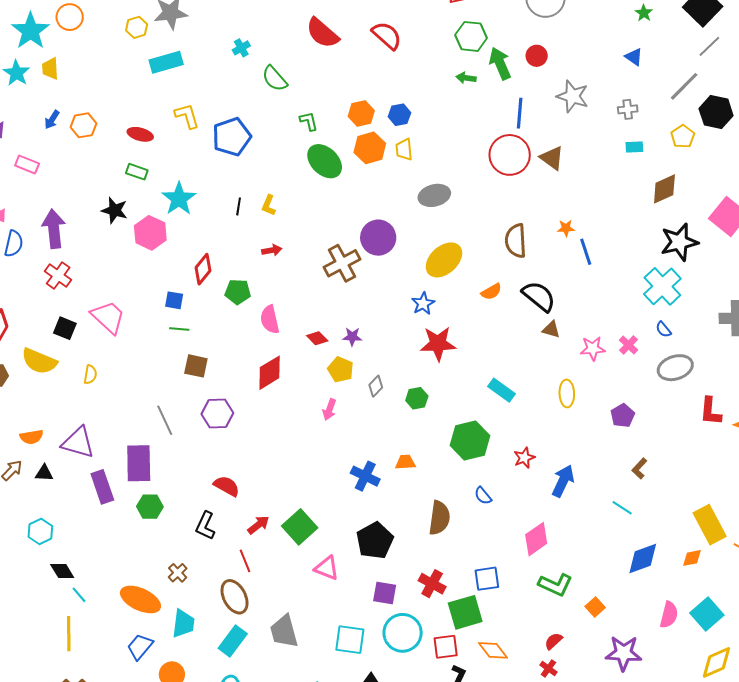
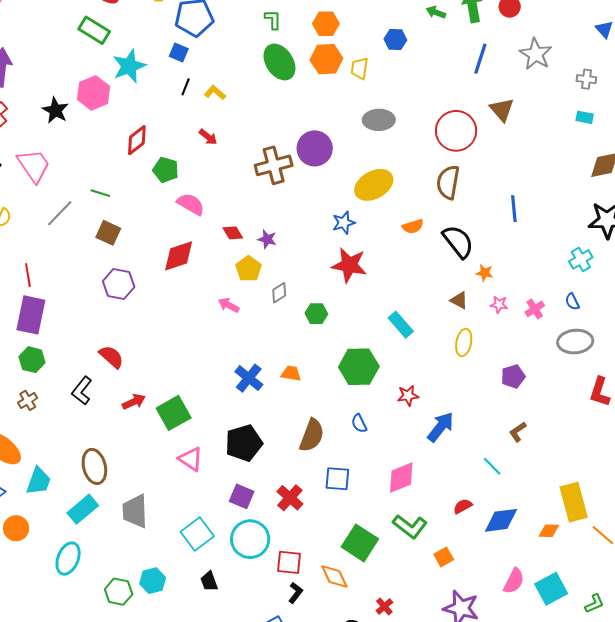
blue hexagon: (399, 115) -> (395, 39), moved
red circle: (510, 155) -> (456, 131), moved
green rectangle: (137, 172) -> (94, 30), size x1.4
yellow L-shape: (269, 205) -> (215, 93), turned 95
black star: (115, 210) -> (55, 110), moved
orange star: (566, 228) -> (485, 273), moved
red arrow: (272, 250) -> (208, 137), turned 36
cyan cross: (662, 286) -> (581, 259), size x0.6
blue square: (174, 300) -> (179, 52), moved
pink semicircle: (270, 320) -> (191, 204), turned 120
brown triangle: (551, 329) -> (459, 300), moved
pink star: (593, 349) -> (499, 304), size x0.7
pink arrow: (329, 409) -> (229, 305), turned 85
gray line: (165, 420) -> (60, 213), moved, turned 56
red line: (245, 561) -> (28, 275), moved
brown cross: (178, 573) -> (28, 400), moved
blue square: (487, 579) -> (337, 479), moved
green square: (465, 612) -> (360, 543), moved, turned 36
cyan square: (350, 640) -> (197, 534), turned 32
red semicircle: (553, 641) -> (463, 506), moved

